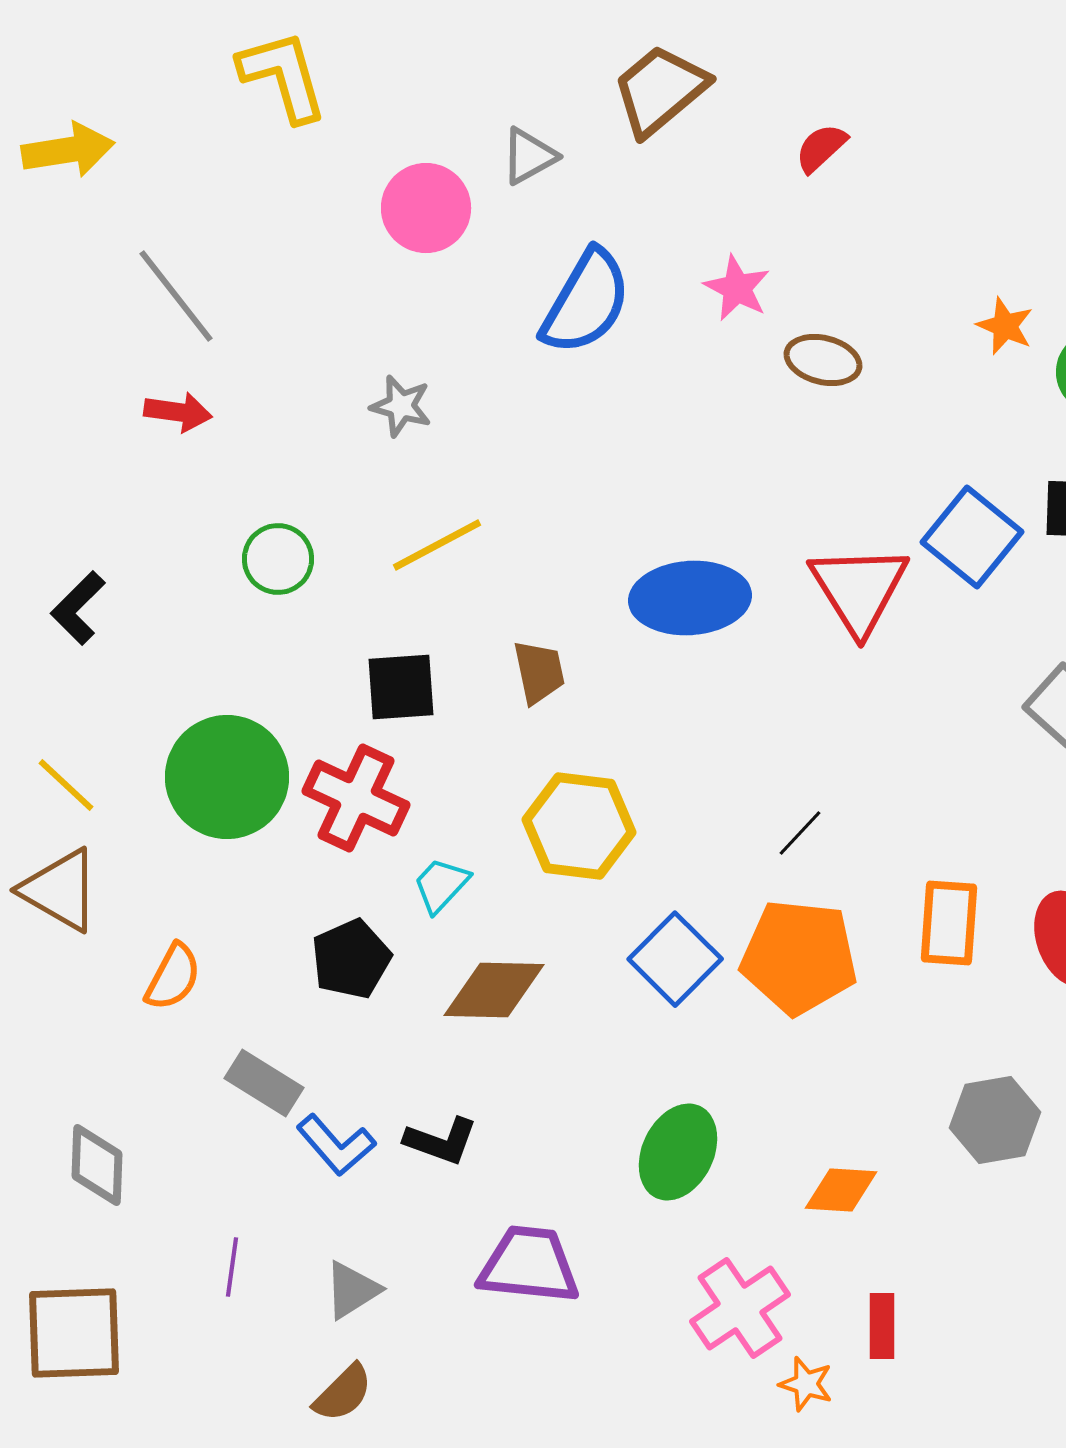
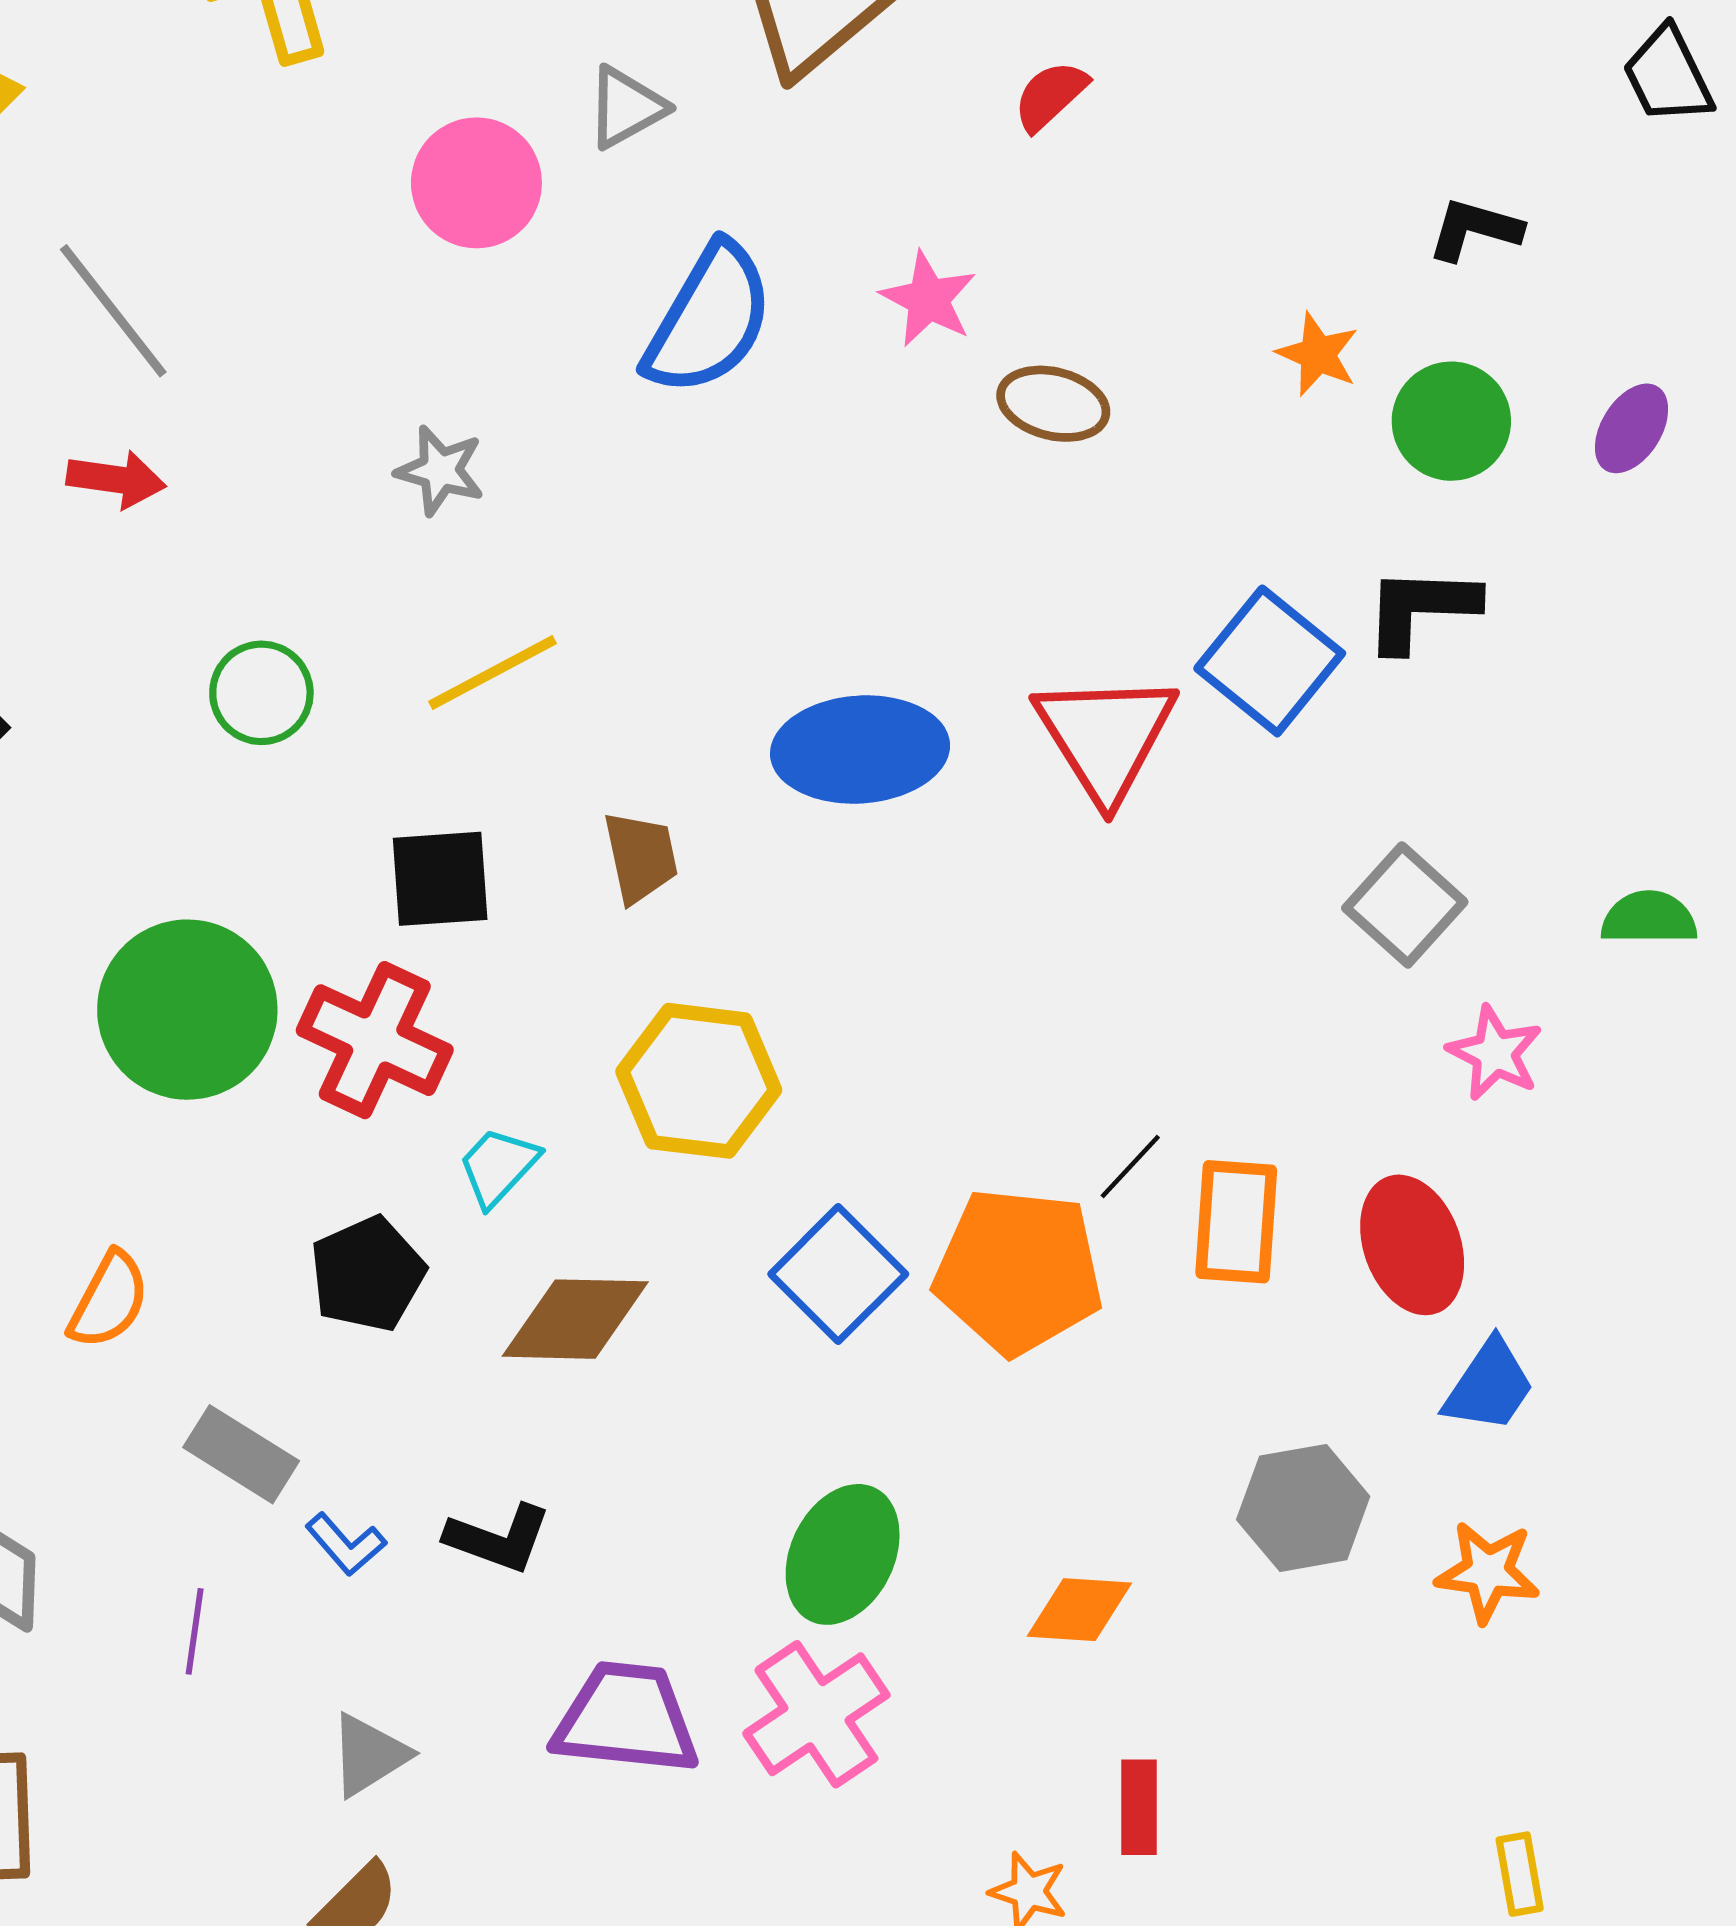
black line: (800, 833) -> (1130, 1166), moved
blue L-shape: (336, 1145) -> (346, 1544), size x0.7
purple line: (232, 1267) -> (195, 1631), moved
pink cross: (740, 1308) -> (816, 1714), moved

